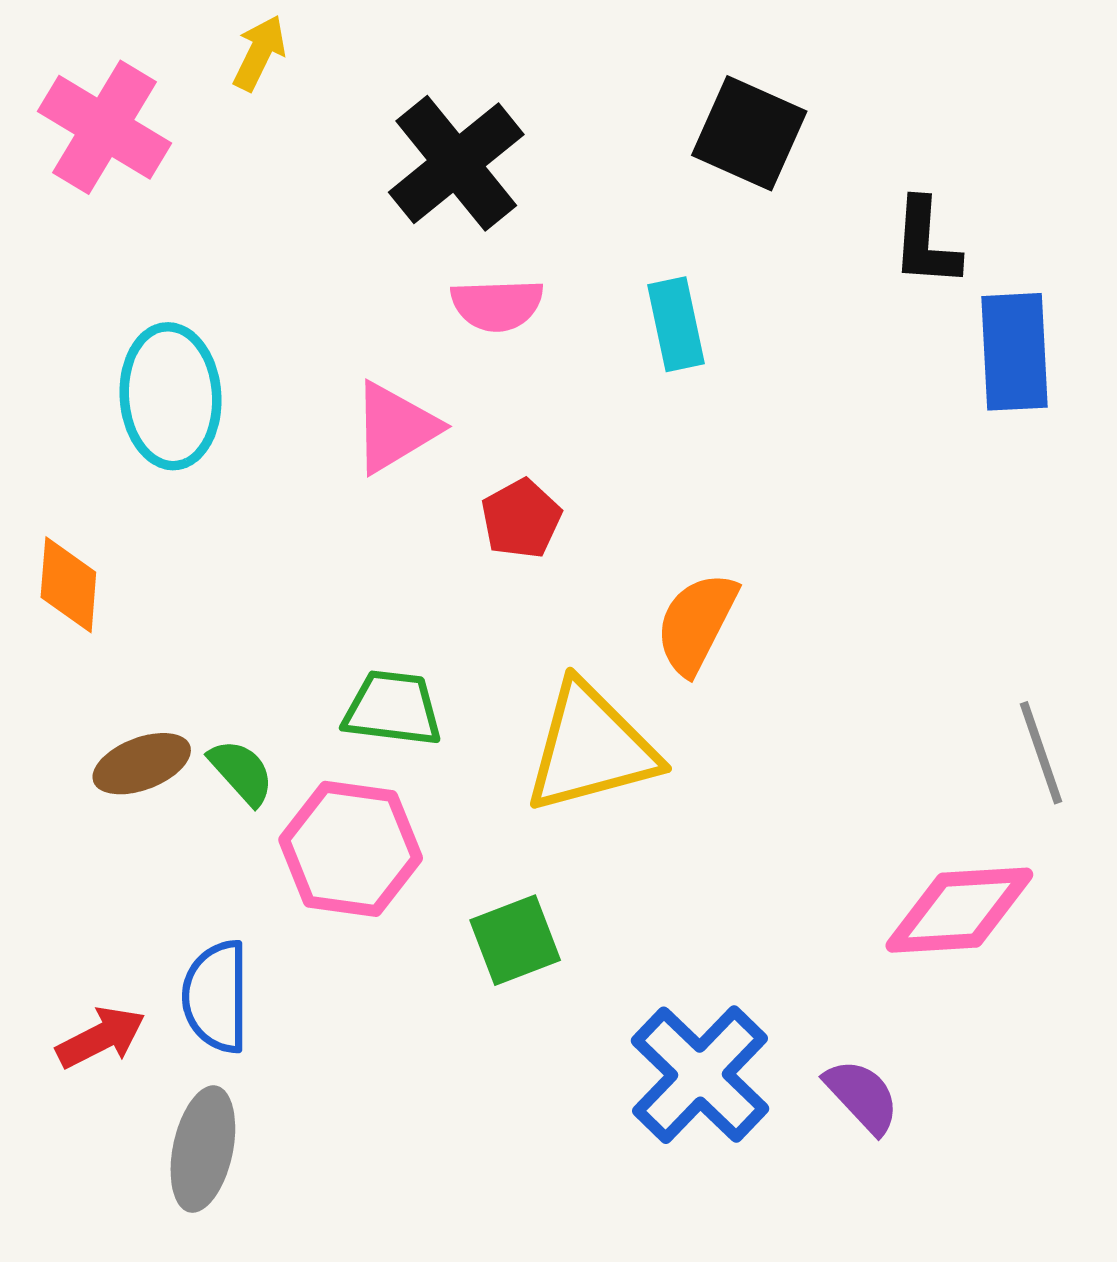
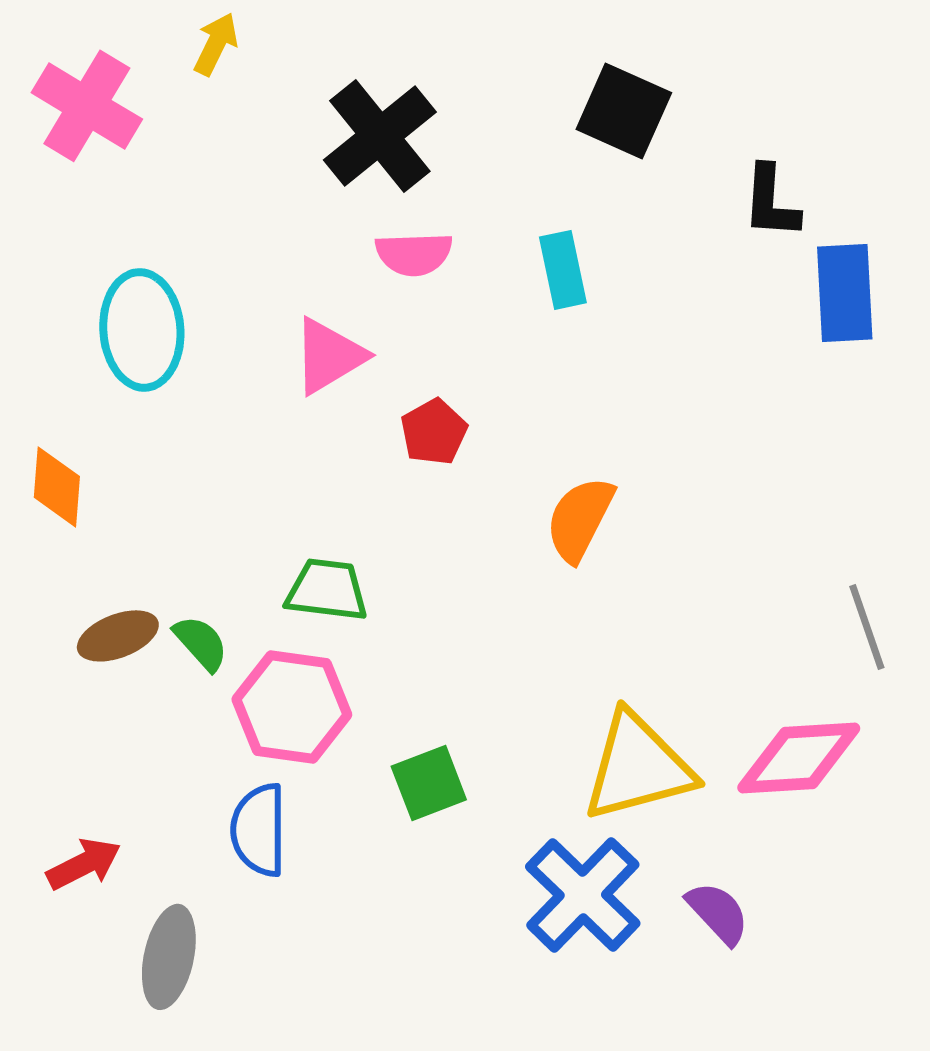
yellow triangle: (591, 748) -> (638, 767), moved
blue semicircle: (216, 997) -> (259, 830), moved

